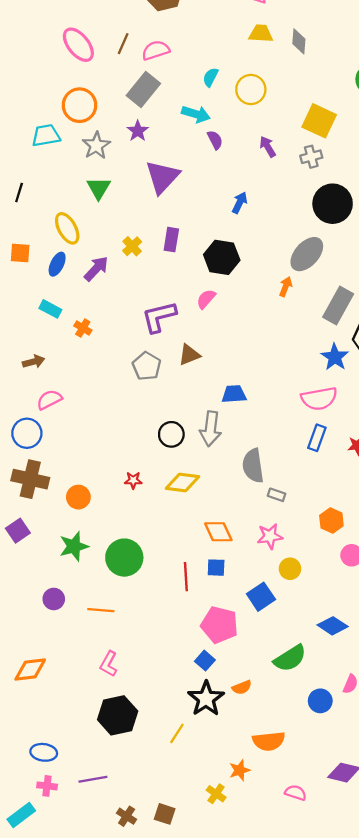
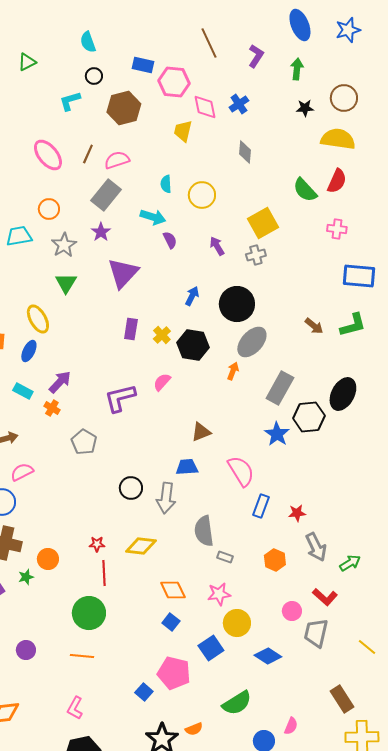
yellow trapezoid: (261, 34) -> (183, 131), moved, turned -80
cyan semicircle: (211, 77) -> (166, 184), turned -30
orange circle: (79, 105) -> (49, 209), size x0.7
yellow square: (319, 121) -> (263, 223), turned 36
black circle: (333, 204) -> (237, 304), moved
yellow cross: (132, 246) -> (162, 335), moved
black hexagon: (222, 257) -> (193, 345), moved
purple arrow: (96, 269) -> (60, 382), moved
brown triangle: (189, 355) -> (201, 432), moved
gray pentagon: (147, 366) -> (84, 442), moved
pink semicircle: (319, 399) -> (241, 471), moved, turned -112
black circle: (171, 434) -> (131, 488), moved
orange hexagon: (331, 521) -> (275, 560), moved
green star: (74, 546) -> (26, 577), moved, size x0.6
blue square: (216, 568) -> (171, 622), turned 36
yellow circle: (290, 569) -> (237, 623), size x1.4
red line: (186, 577) -> (104, 573), moved
orange line: (101, 610) -> (82, 656), moved
blue diamond: (333, 626) -> (268, 656), moved
blue square: (205, 661) -> (144, 692), moved

